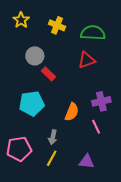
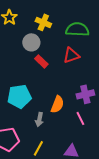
gray circle: (35, 56) -> (31, 42), moved
red rectangle: (49, 74) -> (41, 61), moved
gray arrow: (53, 137) -> (39, 119), moved

